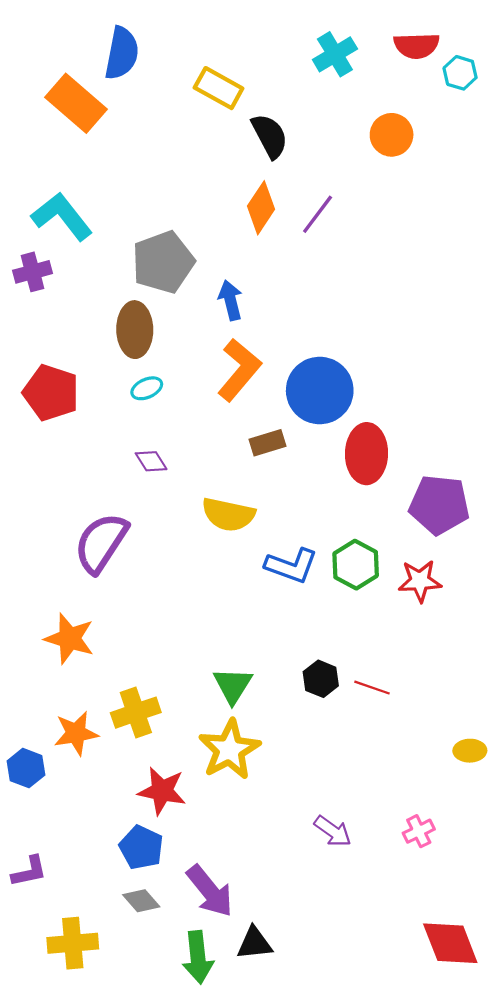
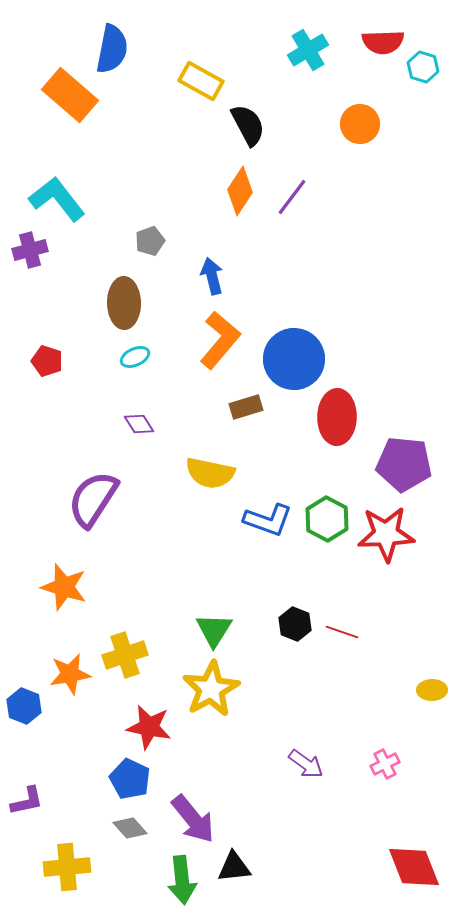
gray pentagon: (163, 262) -> (150, 241), size x0.5
red pentagon: (51, 393) -> (47, 361), size x0.6
red star: (420, 581) -> (386, 534), size x1.4

